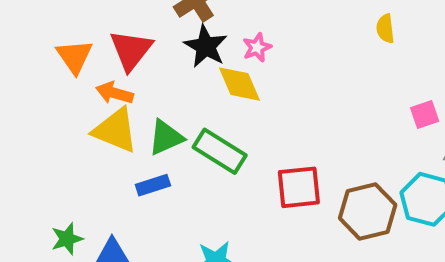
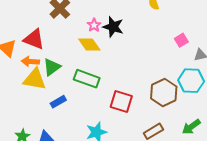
black star: (206, 46) -> (113, 27), moved
red triangle: (131, 50) -> (34, 39), turned -35
green triangle: (166, 137) -> (52, 67), moved
red square: (299, 187) -> (121, 101), moved, turned 35

